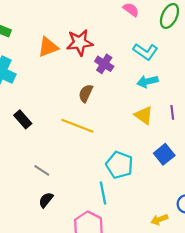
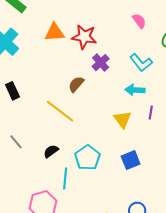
purple line: (172, 112) -> (151, 113), moved
black semicircle: (46, 200) -> (51, 151), moved

